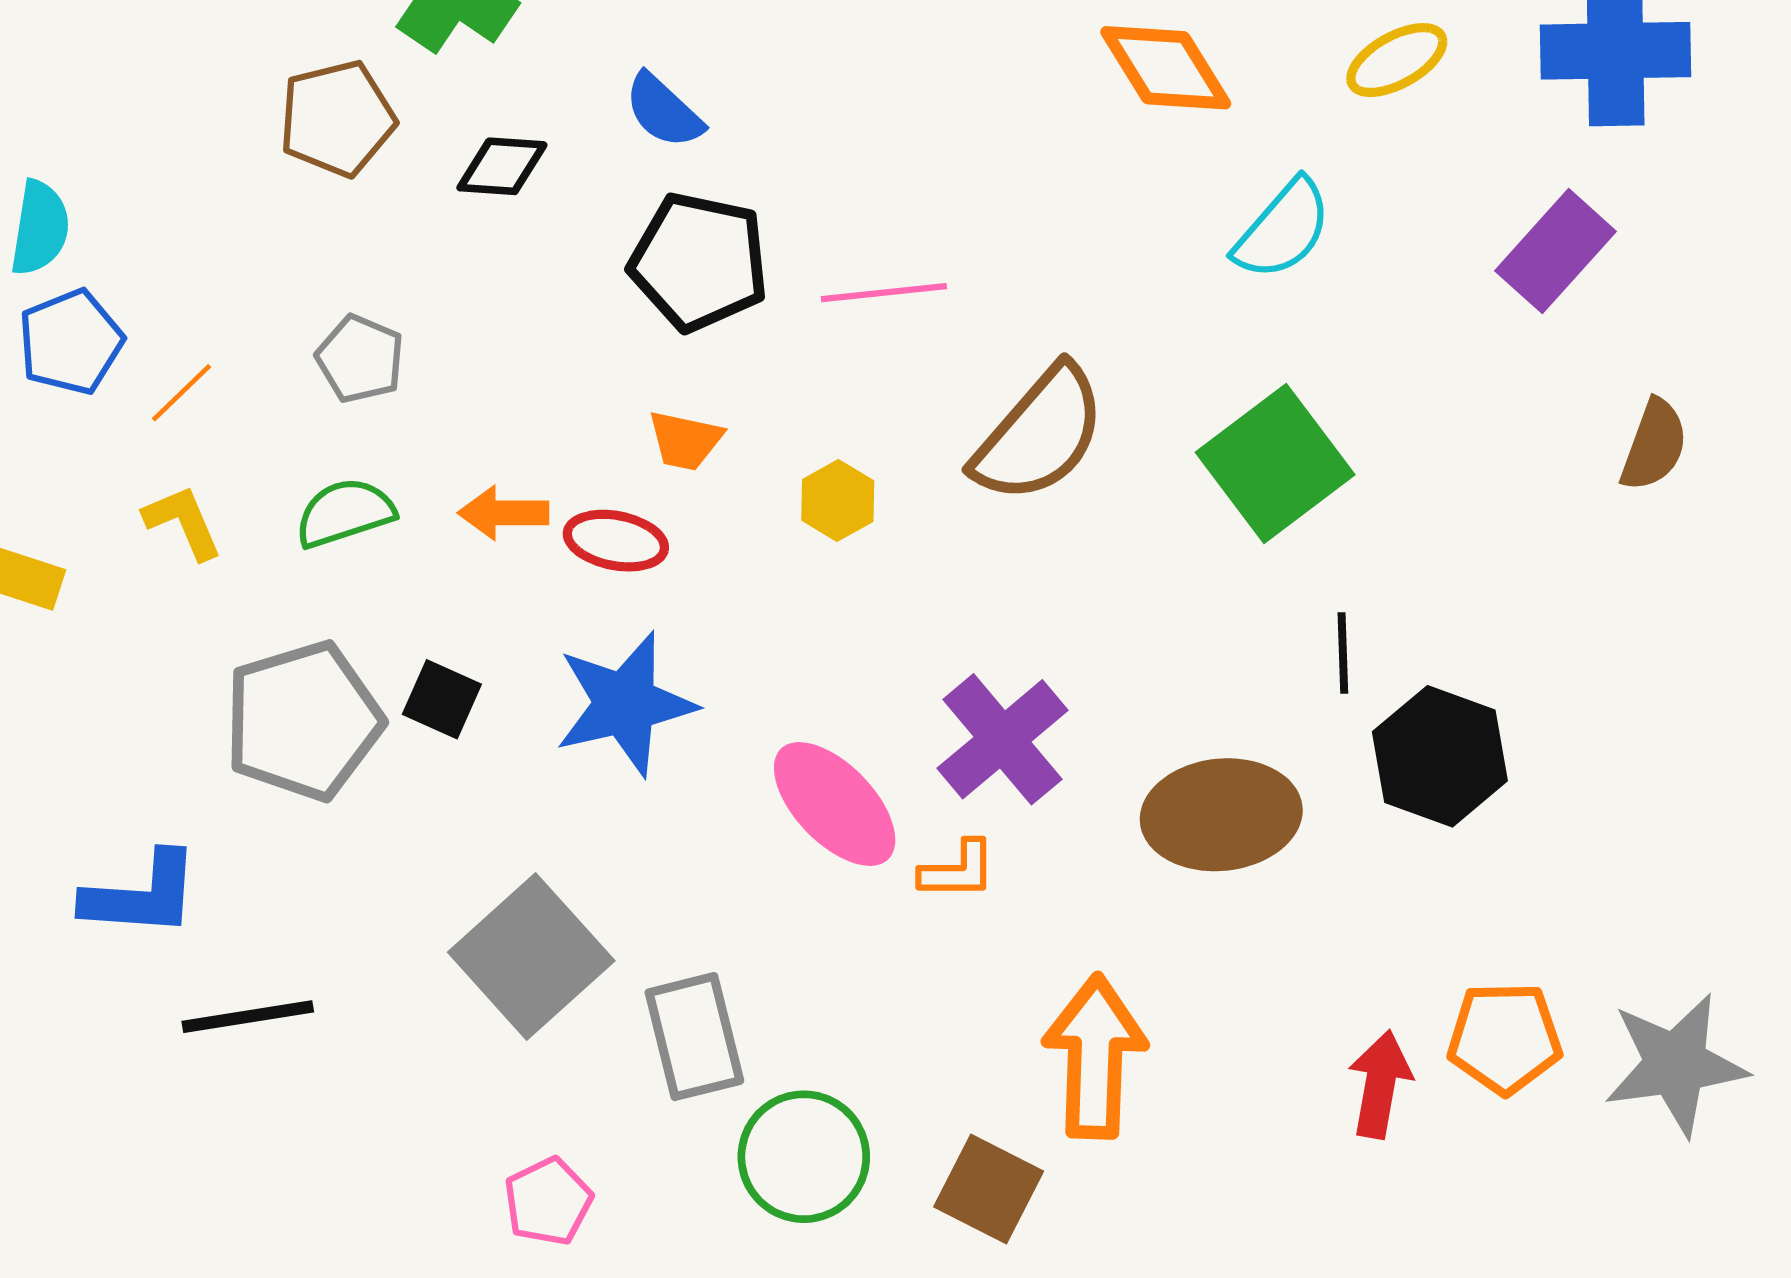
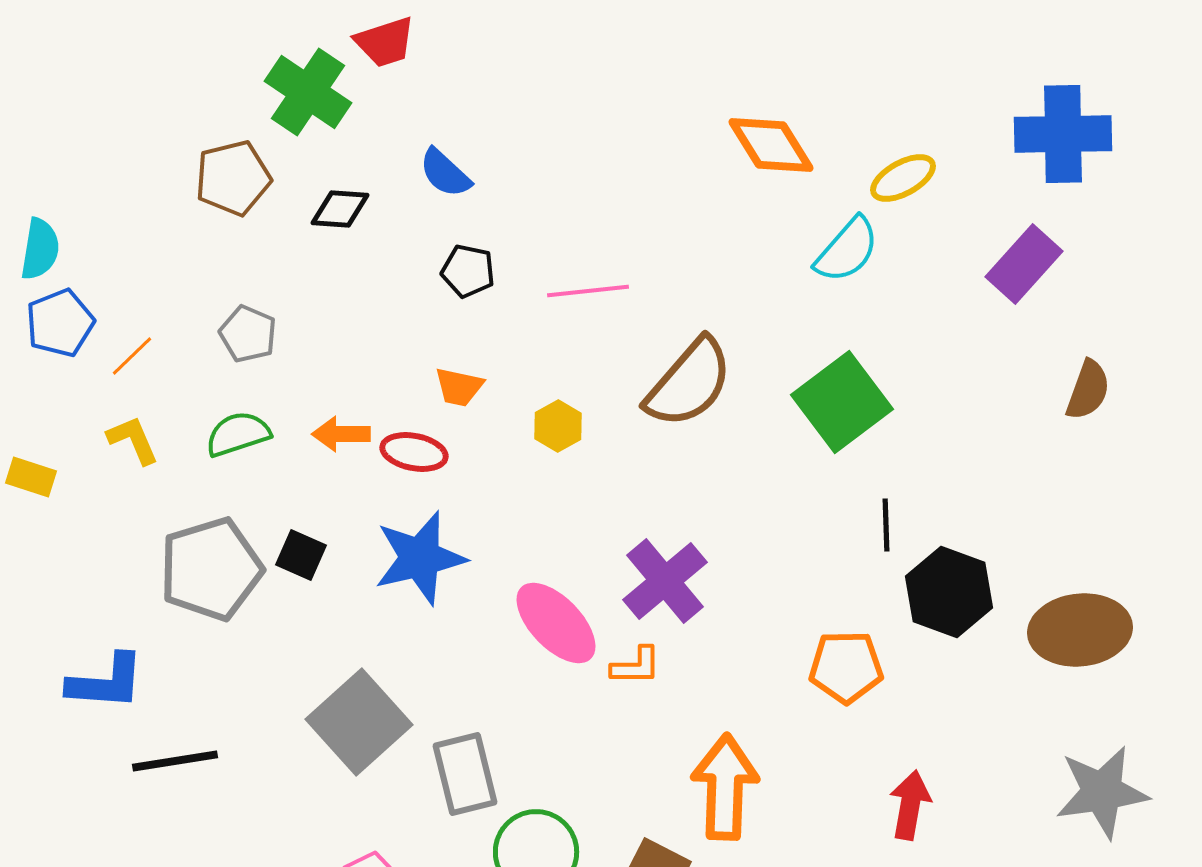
yellow ellipse: (1397, 60) -> (903, 178), moved
black pentagon: (699, 262) -> (468, 271), size x0.6
brown ellipse: (1221, 815) -> (1080, 630), moved
orange pentagon: (1505, 1038) -> (846, 667), moved

